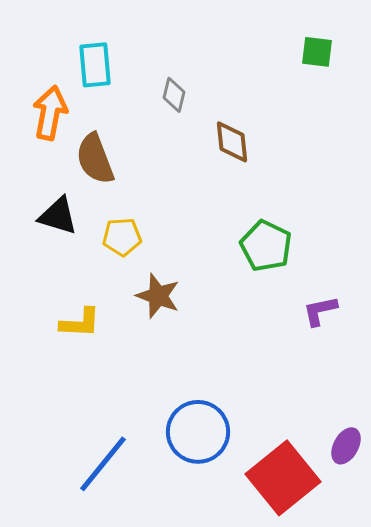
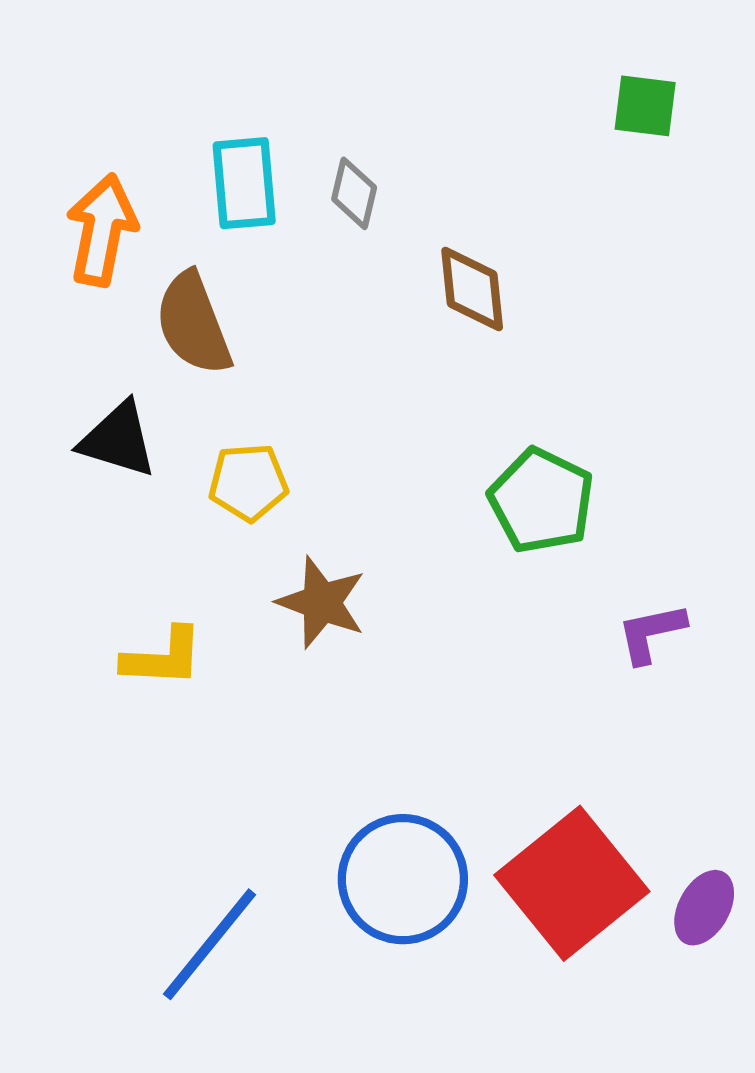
cyan rectangle: (95, 65) -> (244, 183), moved
red square: (283, 478) -> (572, 883), moved

